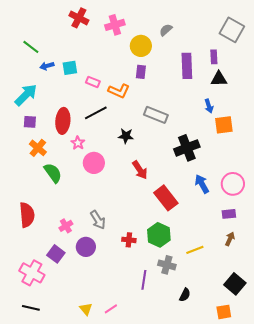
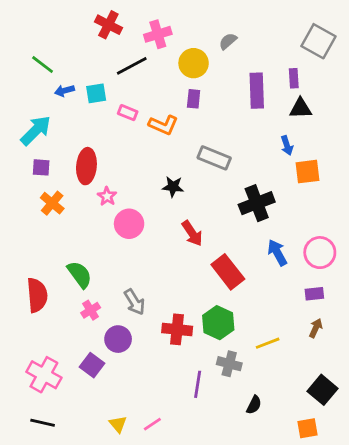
black line: (96, 113) -> (132, 66), moved
green semicircle: (53, 173) -> (80, 275), moved
red cross: (129, 240) -> (177, 329), size x1.5
purple square: (56, 254) -> (92, 365), moved

